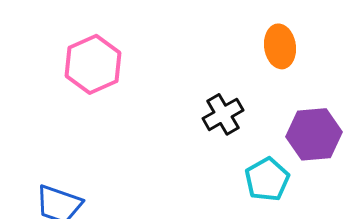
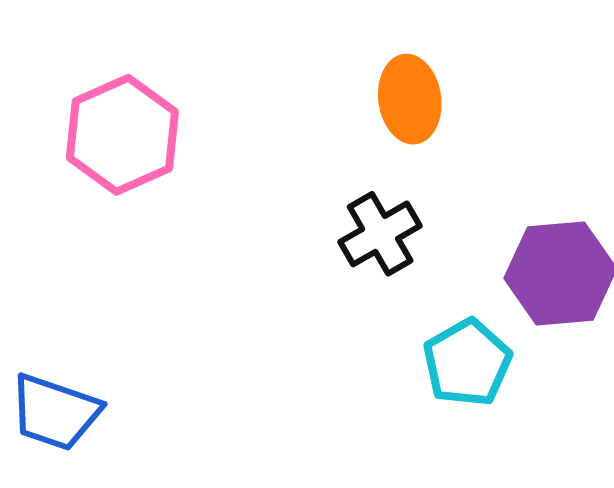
orange ellipse: (280, 46) -> (410, 99), moved

